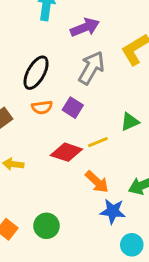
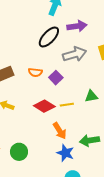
gray arrow: (91, 68) -> (75, 54), turned 30
black ellipse: (36, 73) -> (49, 37), moved

